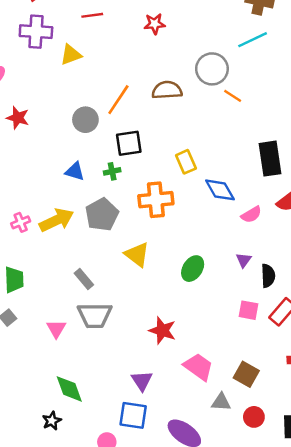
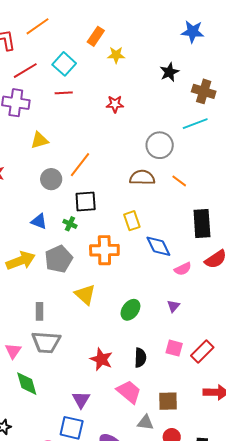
yellow triangle: (71, 55) -> (40, 140), moved
brown semicircle: (167, 90) -> (142, 178), moved
orange line: (233, 96) -> (179, 181), moved
green cross: (112, 171) -> (70, 224), turned 32
black semicircle: (268, 276) -> (140, 358), moved
gray rectangle: (84, 279) -> (39, 311), turned 36
brown square: (246, 374) -> (168, 401), turned -35
green diamond: (69, 389) -> (27, 384), moved

